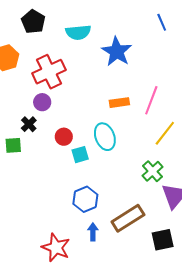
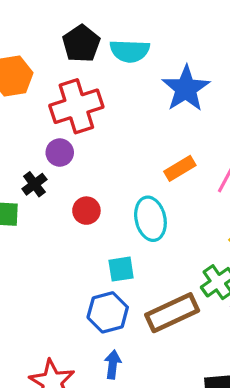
black pentagon: (33, 22) -> (81, 44), moved
orange rectangle: (119, 103) -> (180, 168), turned -30
cyan square: (80, 155) -> (121, 269), moved
brown rectangle: (128, 218) -> (172, 313), moved

